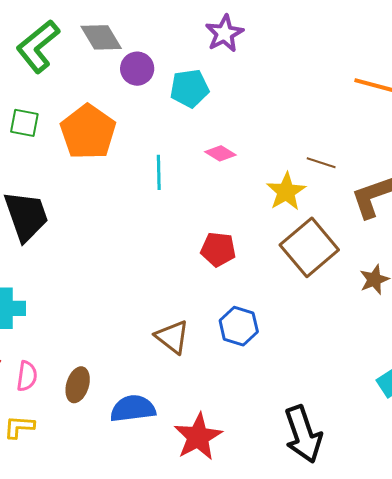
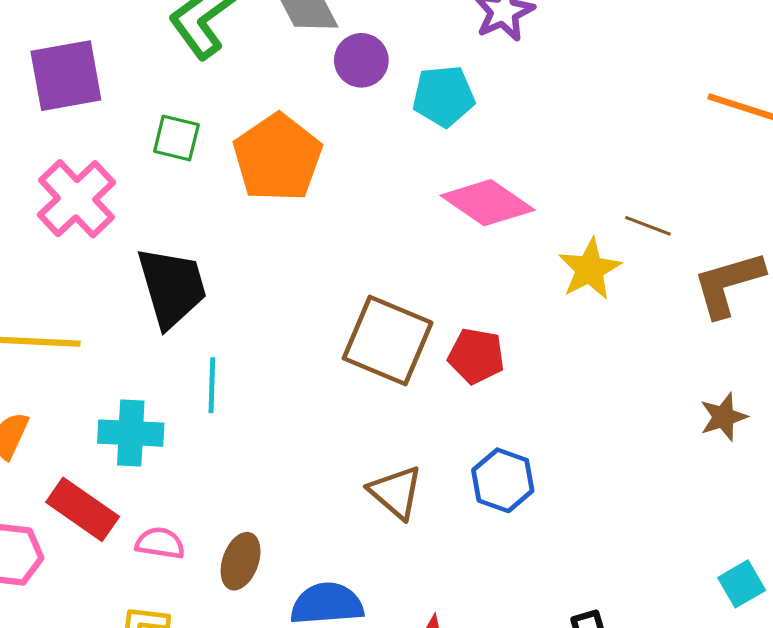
pink diamond: (220, 153) -> (488, 203), size x1.8
cyan line: (159, 172) -> (212, 385), moved
brown square: (309, 247) -> (388, 341), moved, turned -30
pink semicircle: (27, 376) -> (160, 543), turned -92

